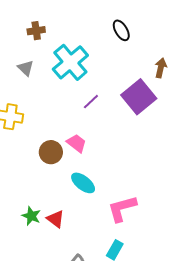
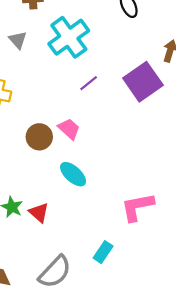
pink L-shape: (122, 208) -> (137, 207), moved

